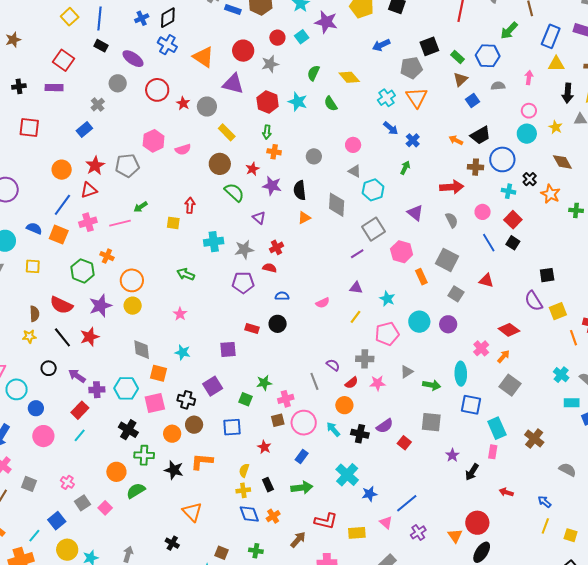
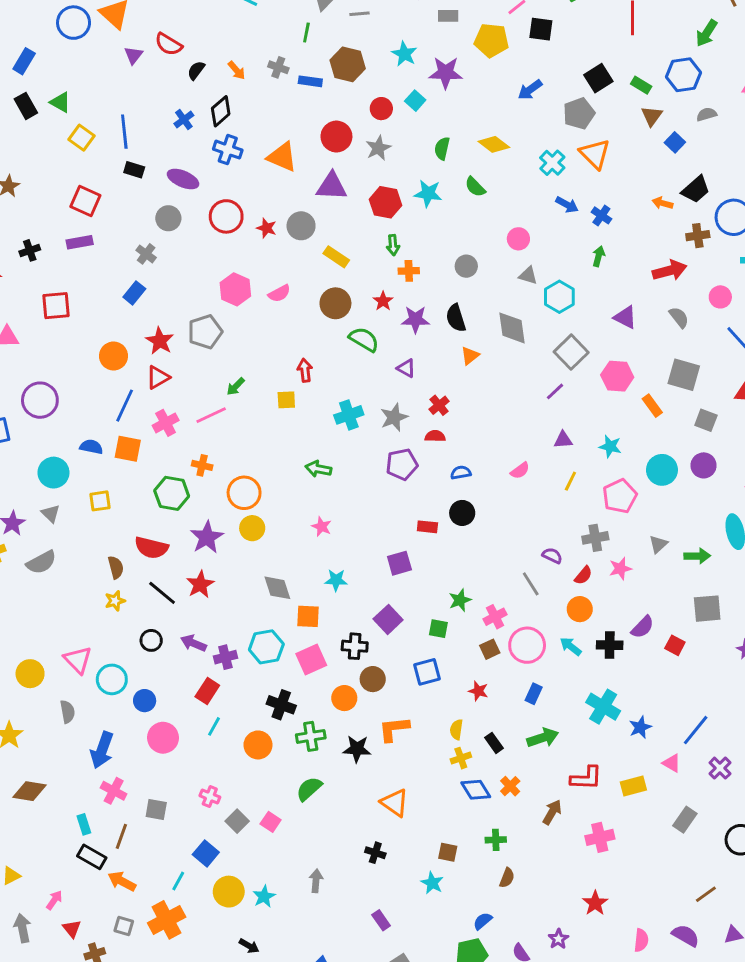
orange circle: (116, 472) -> (258, 745), moved

